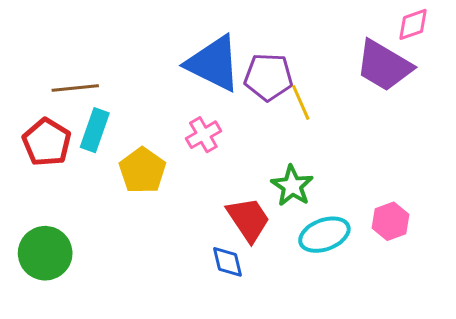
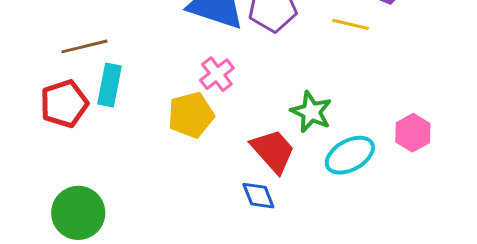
yellow line: (301, 102) -> (351, 24), moved, turned -45
red pentagon: (47, 142) -> (64, 104), turned 30
yellow pentagon: (142, 170) -> (191, 115), moved, turned 30

